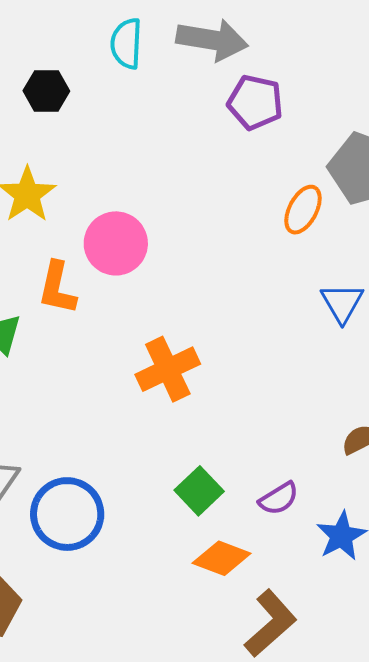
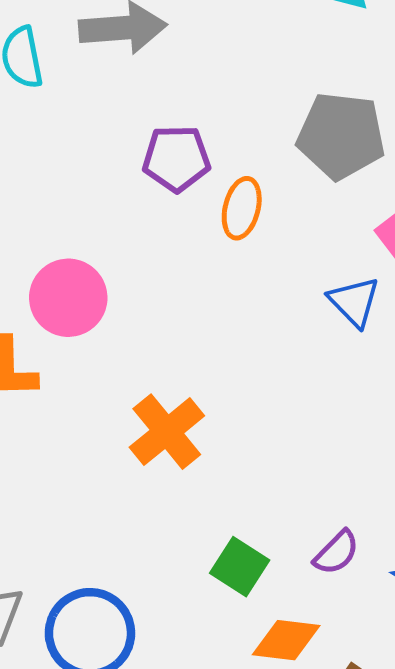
purple pentagon: (255, 102) -> (176, 158), moved
orange ellipse: (303, 210) -> (242, 208), moved

